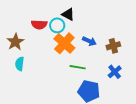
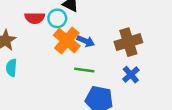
blue arrow: (89, 41) -> (86, 41), moved
brown cross: (113, 46) -> (128, 42), size x1.5

